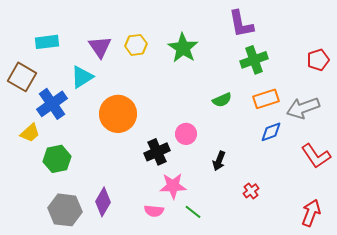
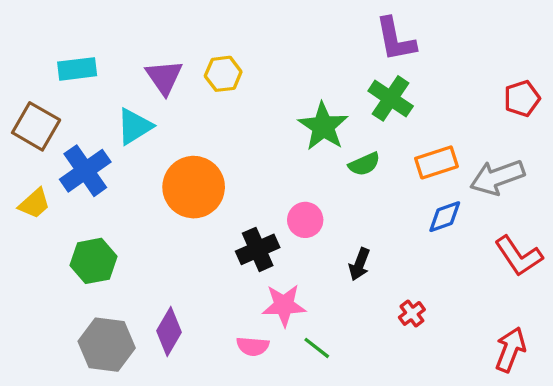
green star: (183, 48) -> (323, 126), moved
green cross: (254, 60) -> (391, 98), moved, turned -36
yellow trapezoid: (30, 133) -> (34, 204), moved

